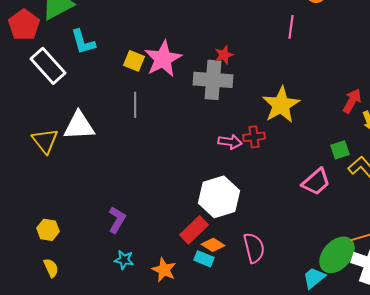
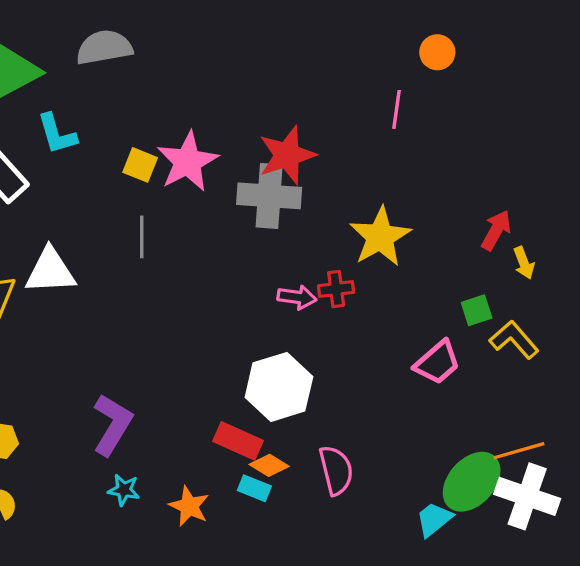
red star: (224, 55) -> (287, 155), size x1.8
purple L-shape: (117, 220) -> (112, 425), size x1.4
red rectangle: (194, 230) -> (238, 441), turned 68

